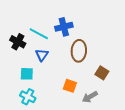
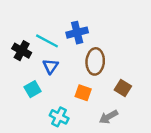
cyan square: (27, 74) -> (33, 89), turned -32
orange square: (70, 86) -> (83, 93), moved
cyan cross: (28, 97) -> (59, 117), moved

